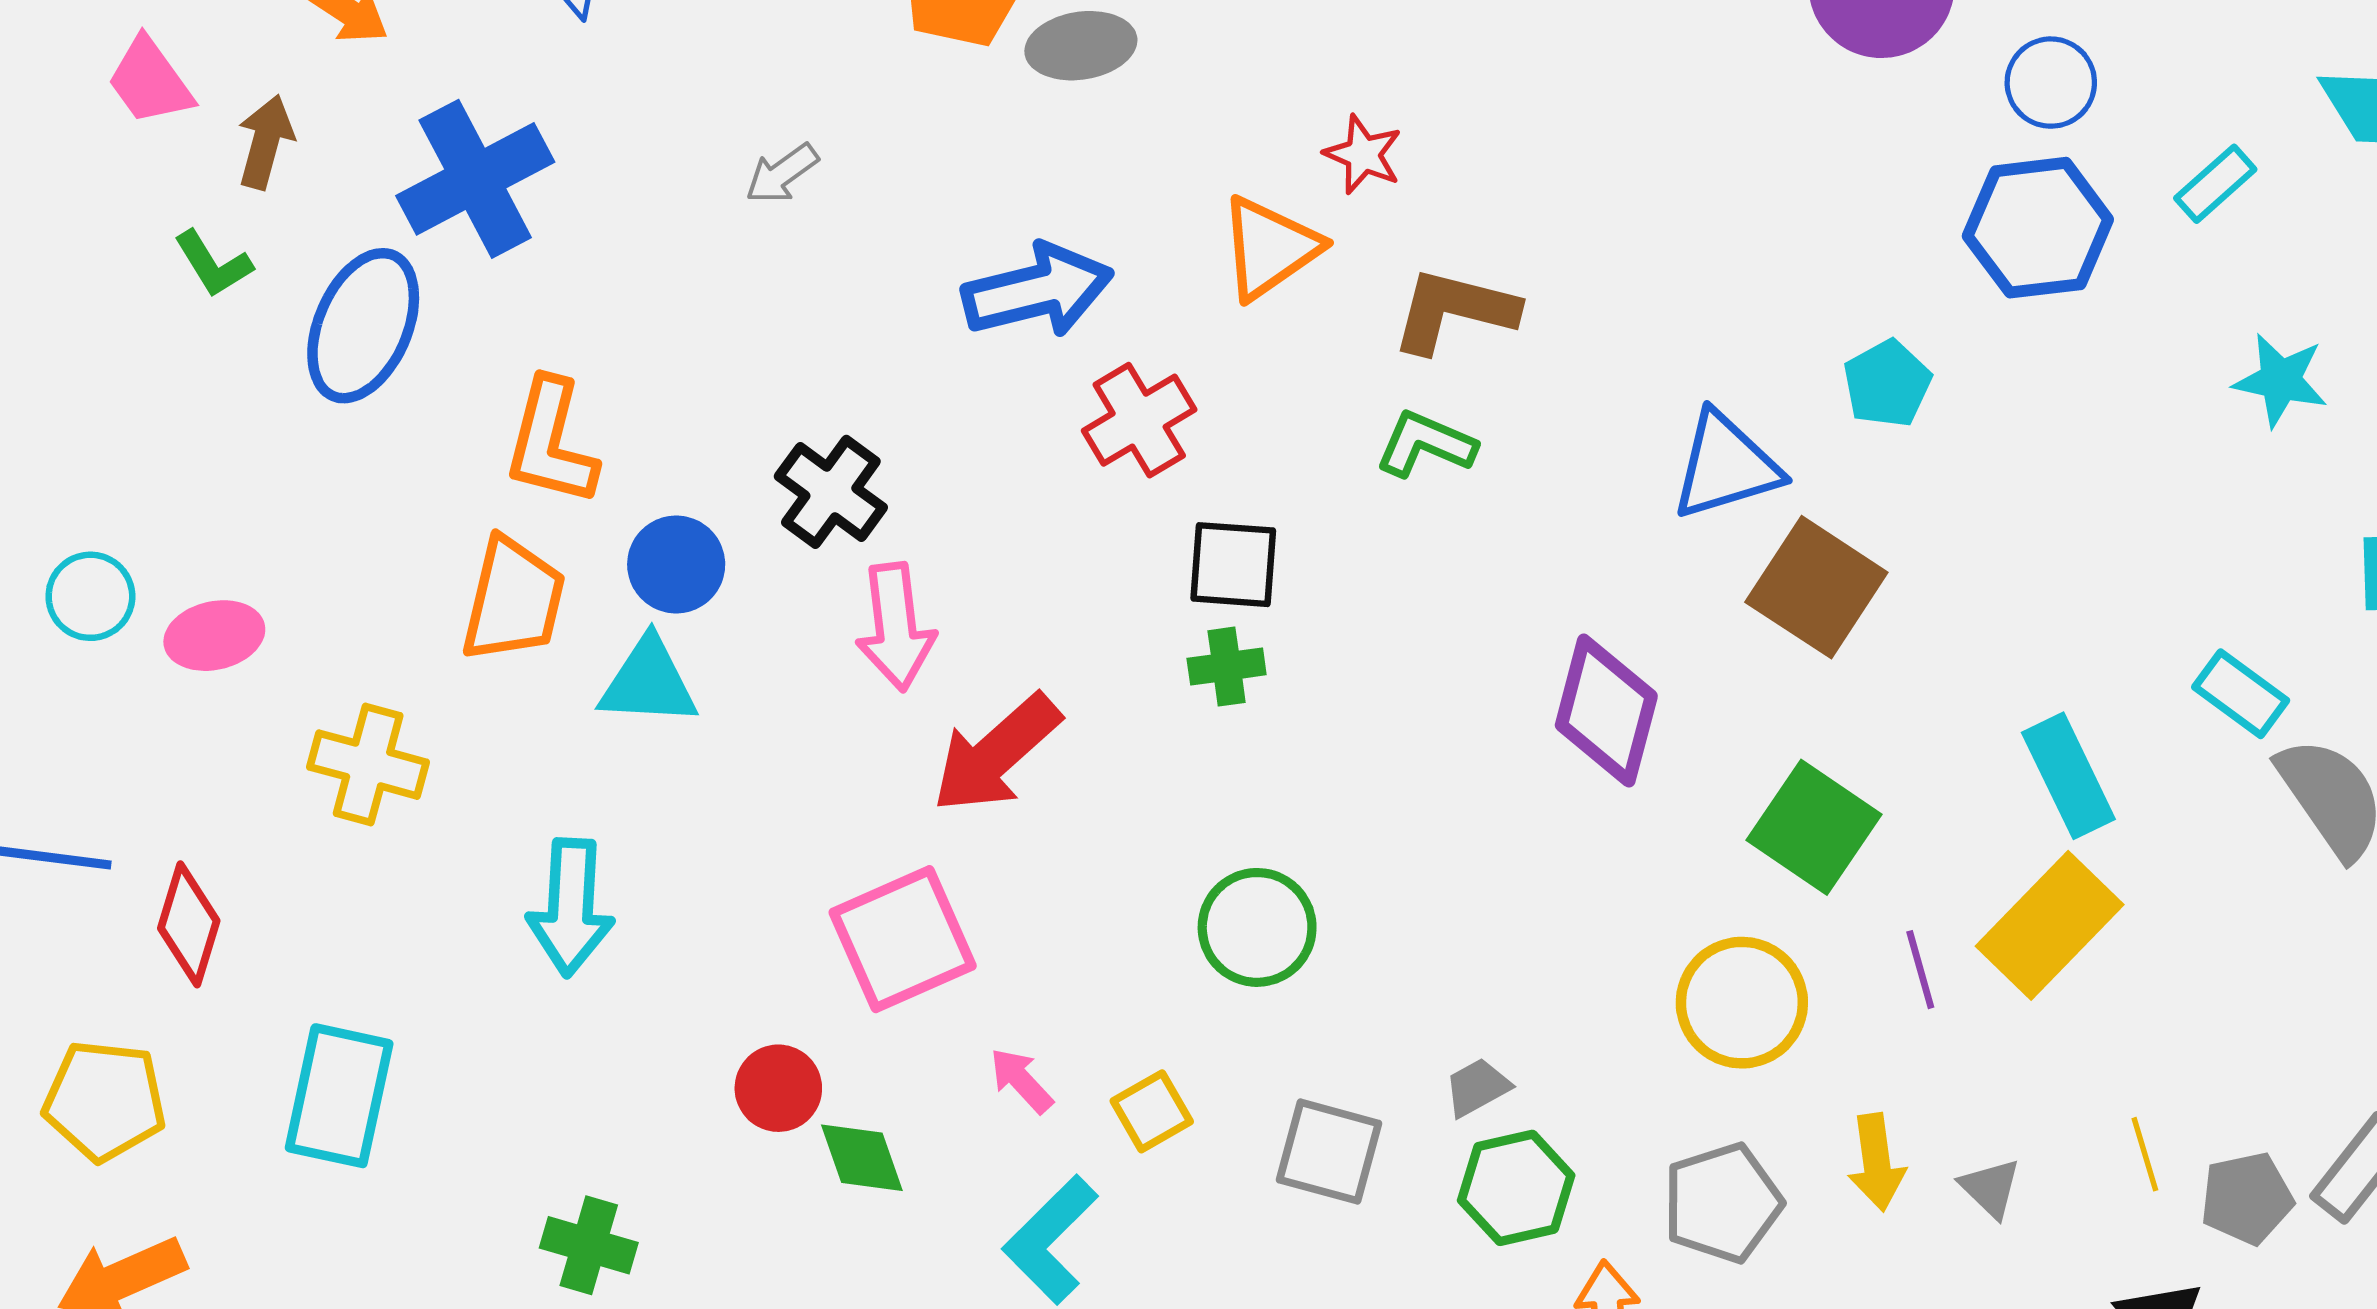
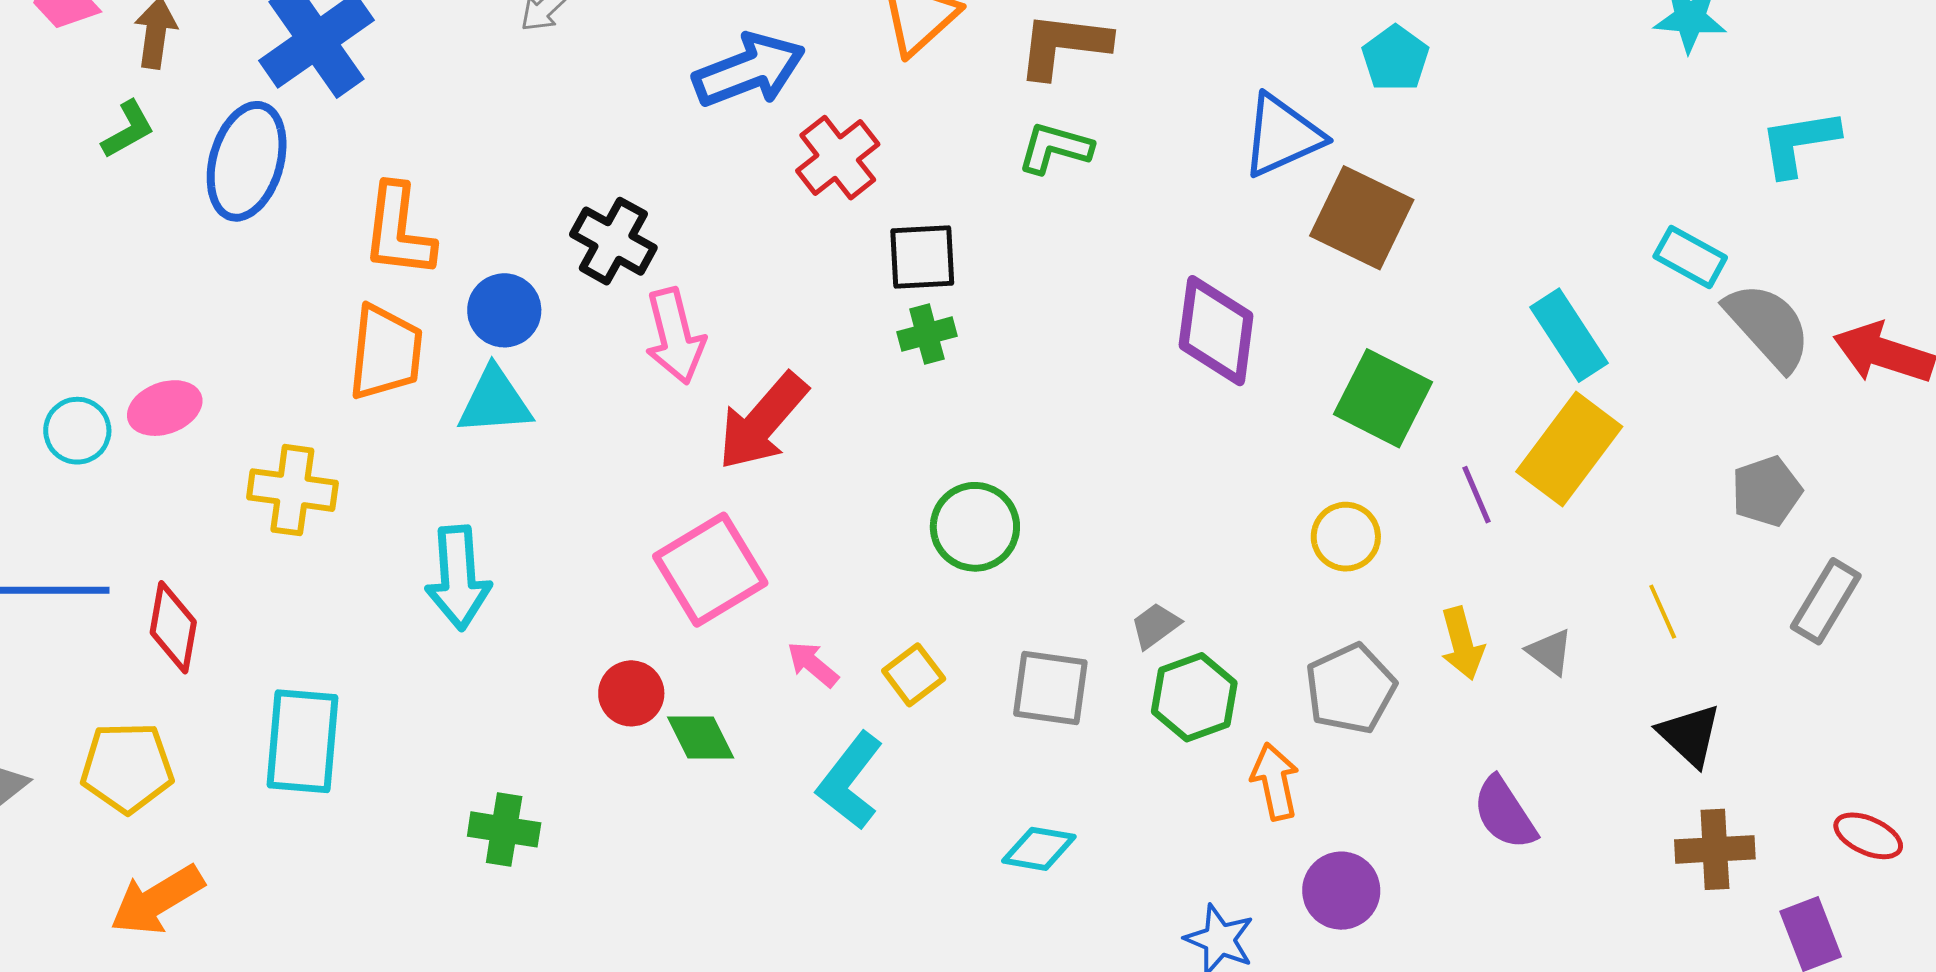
green L-shape: (213, 264) -> (128, 129), turned -80
cyan circle: (90, 596) -> (77, 431), moved
yellow circle: (1742, 1003) -> (1346, 537), size x0.7
gray pentagon: (2247, 1198) -> (1767, 491), moved

